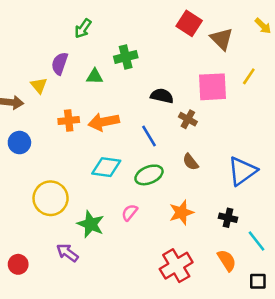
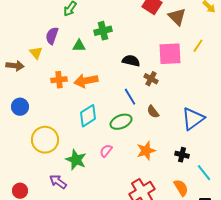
blue line: (149, 136) -> (130, 97), moved
blue circle: (19, 143) -> (20, 107), moved
cyan diamond: (106, 167) -> (88, 116), turned -40

